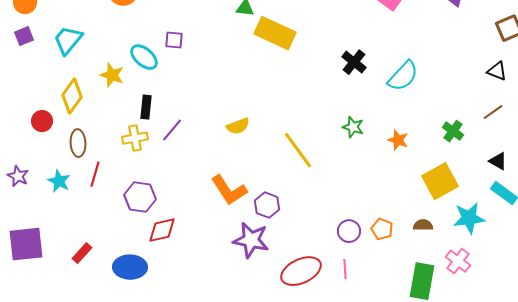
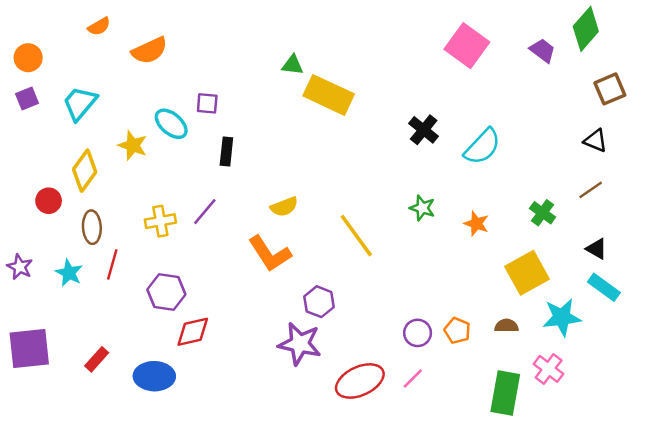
black rectangle: (146, 107) -> (226, 151), moved
orange L-shape: (229, 190) -> (270, 254), moved
pink line: (345, 269) -> (413, 379), turned 48

